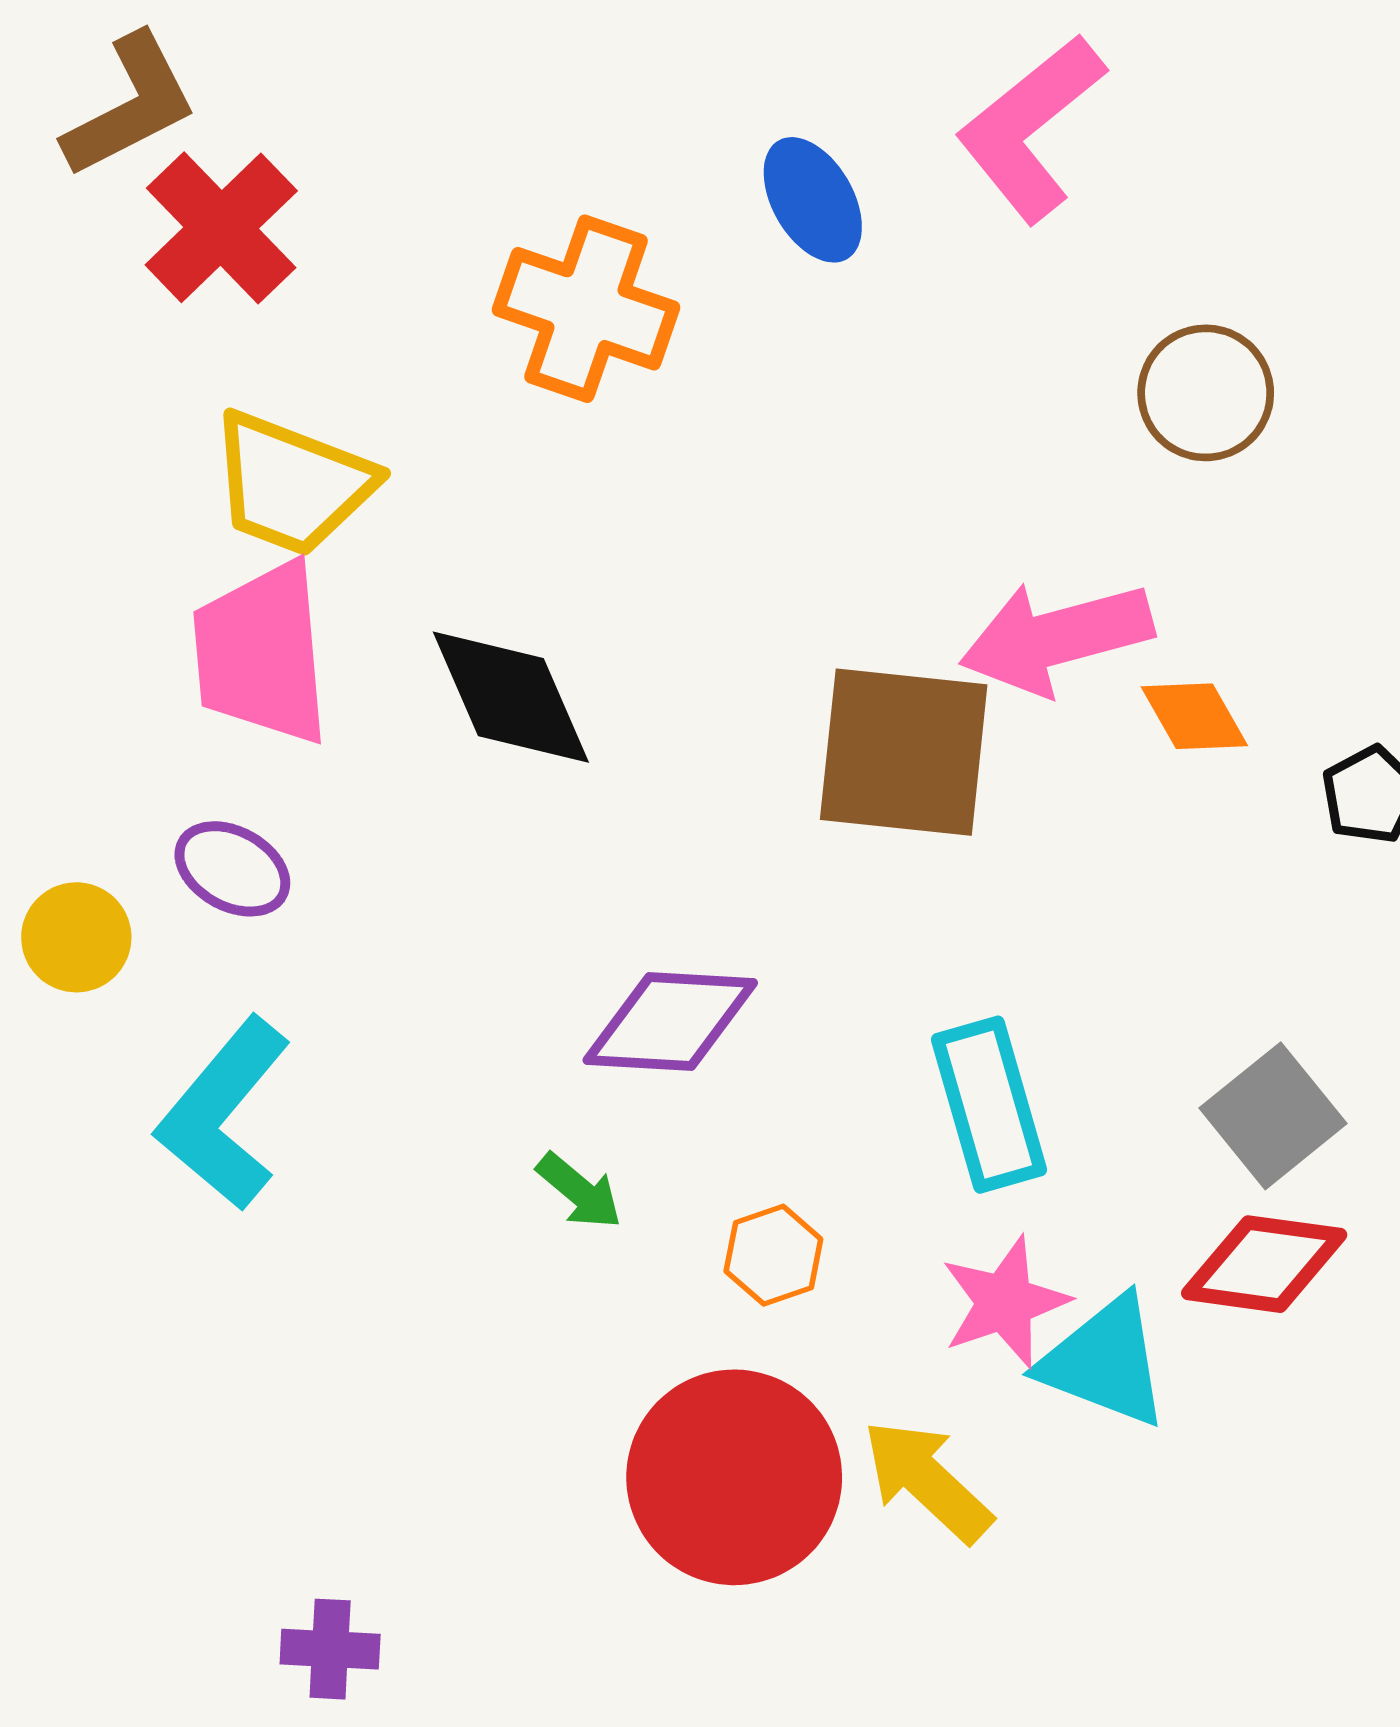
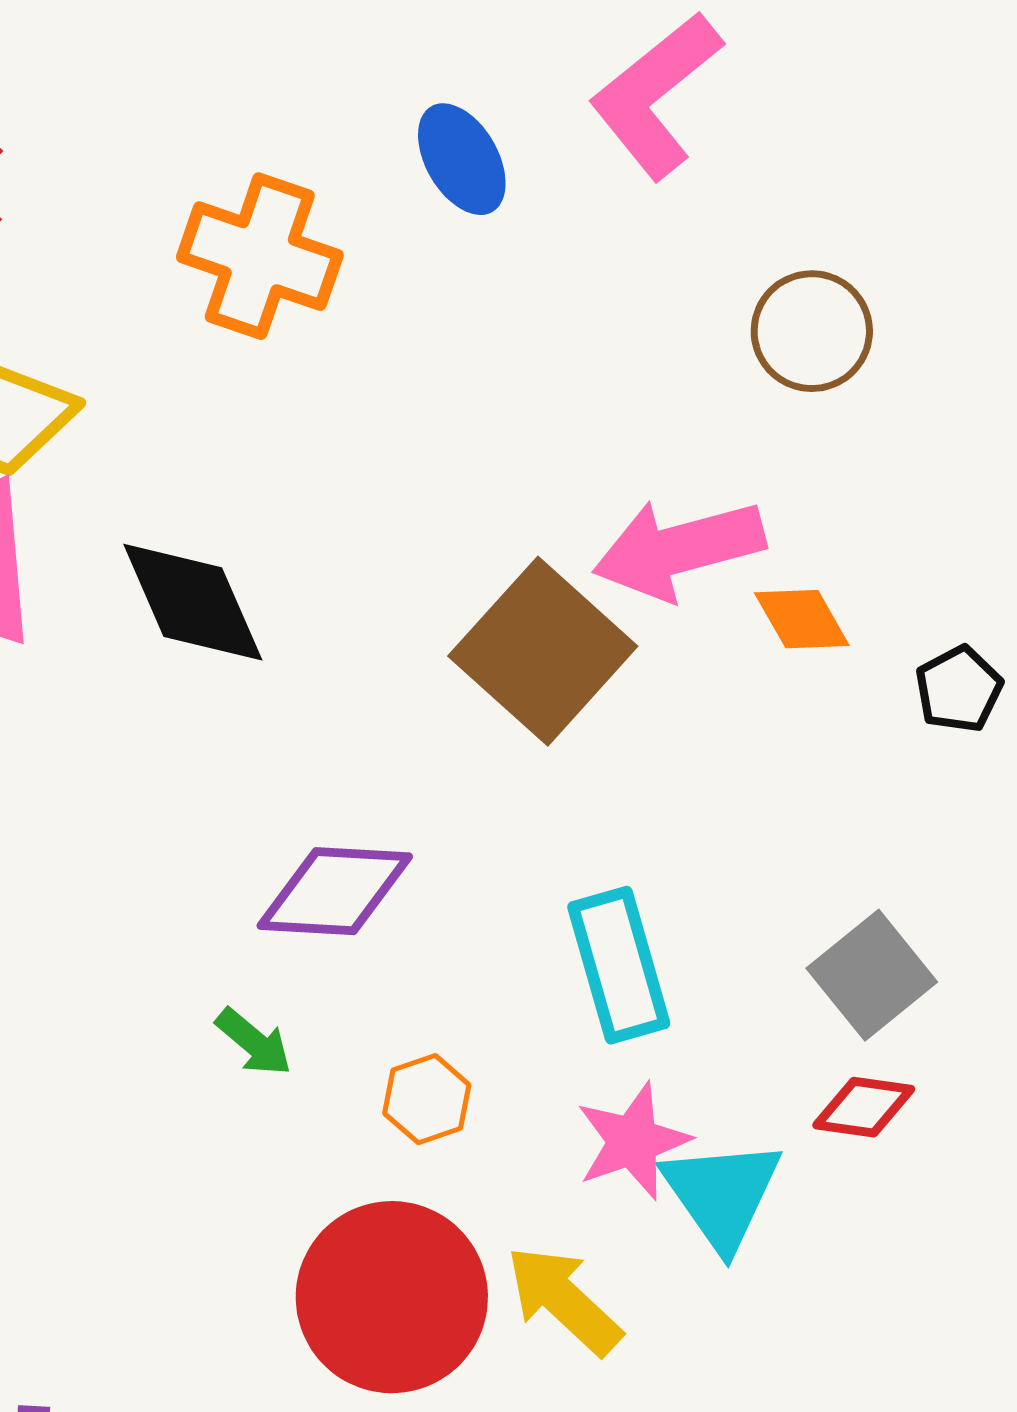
brown square: (904, 752) -> (543, 651), turned 36
red diamond: (1264, 1264) -> (864, 1107), size x0.7
cyan triangle: (1105, 1362) -> (722, 1194), turned 34

